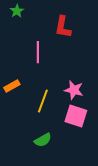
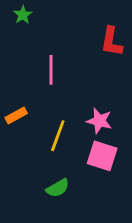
red L-shape: (63, 27) -> (112, 42), moved

